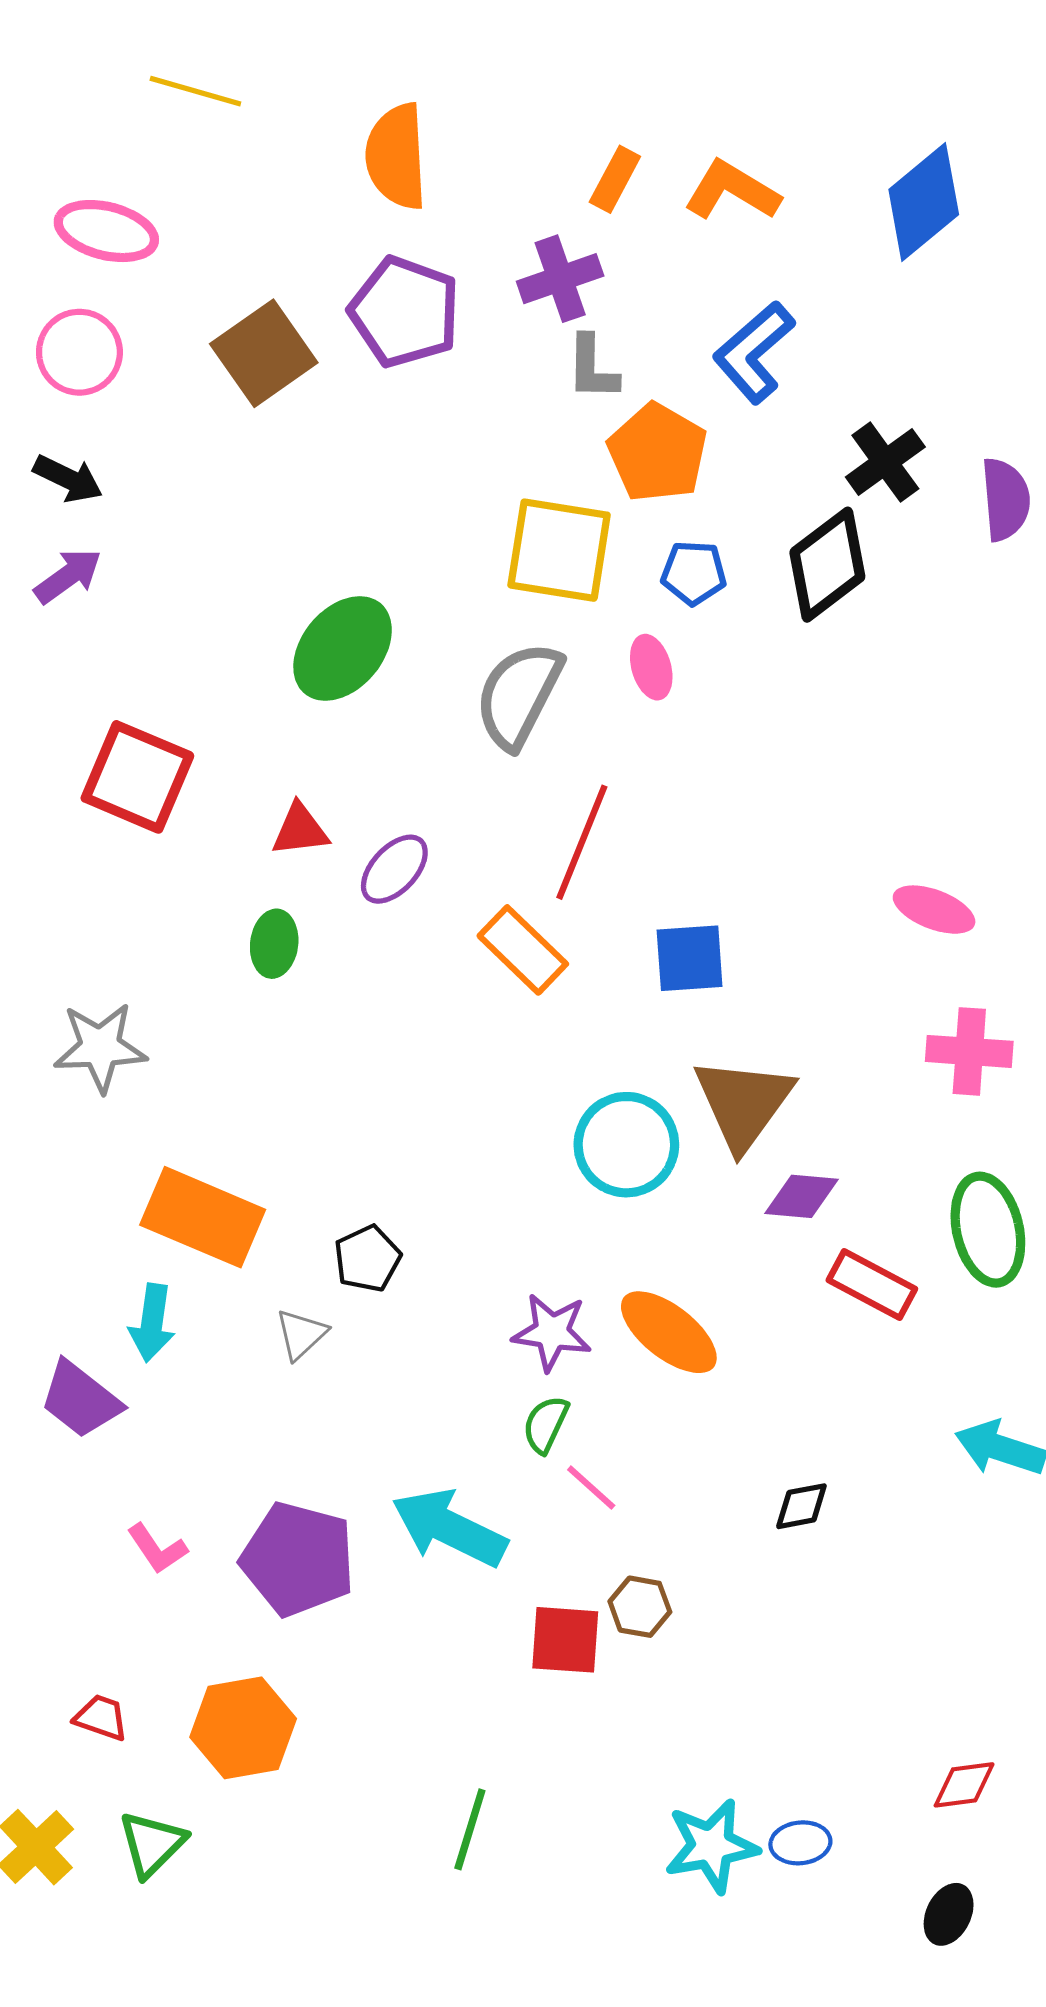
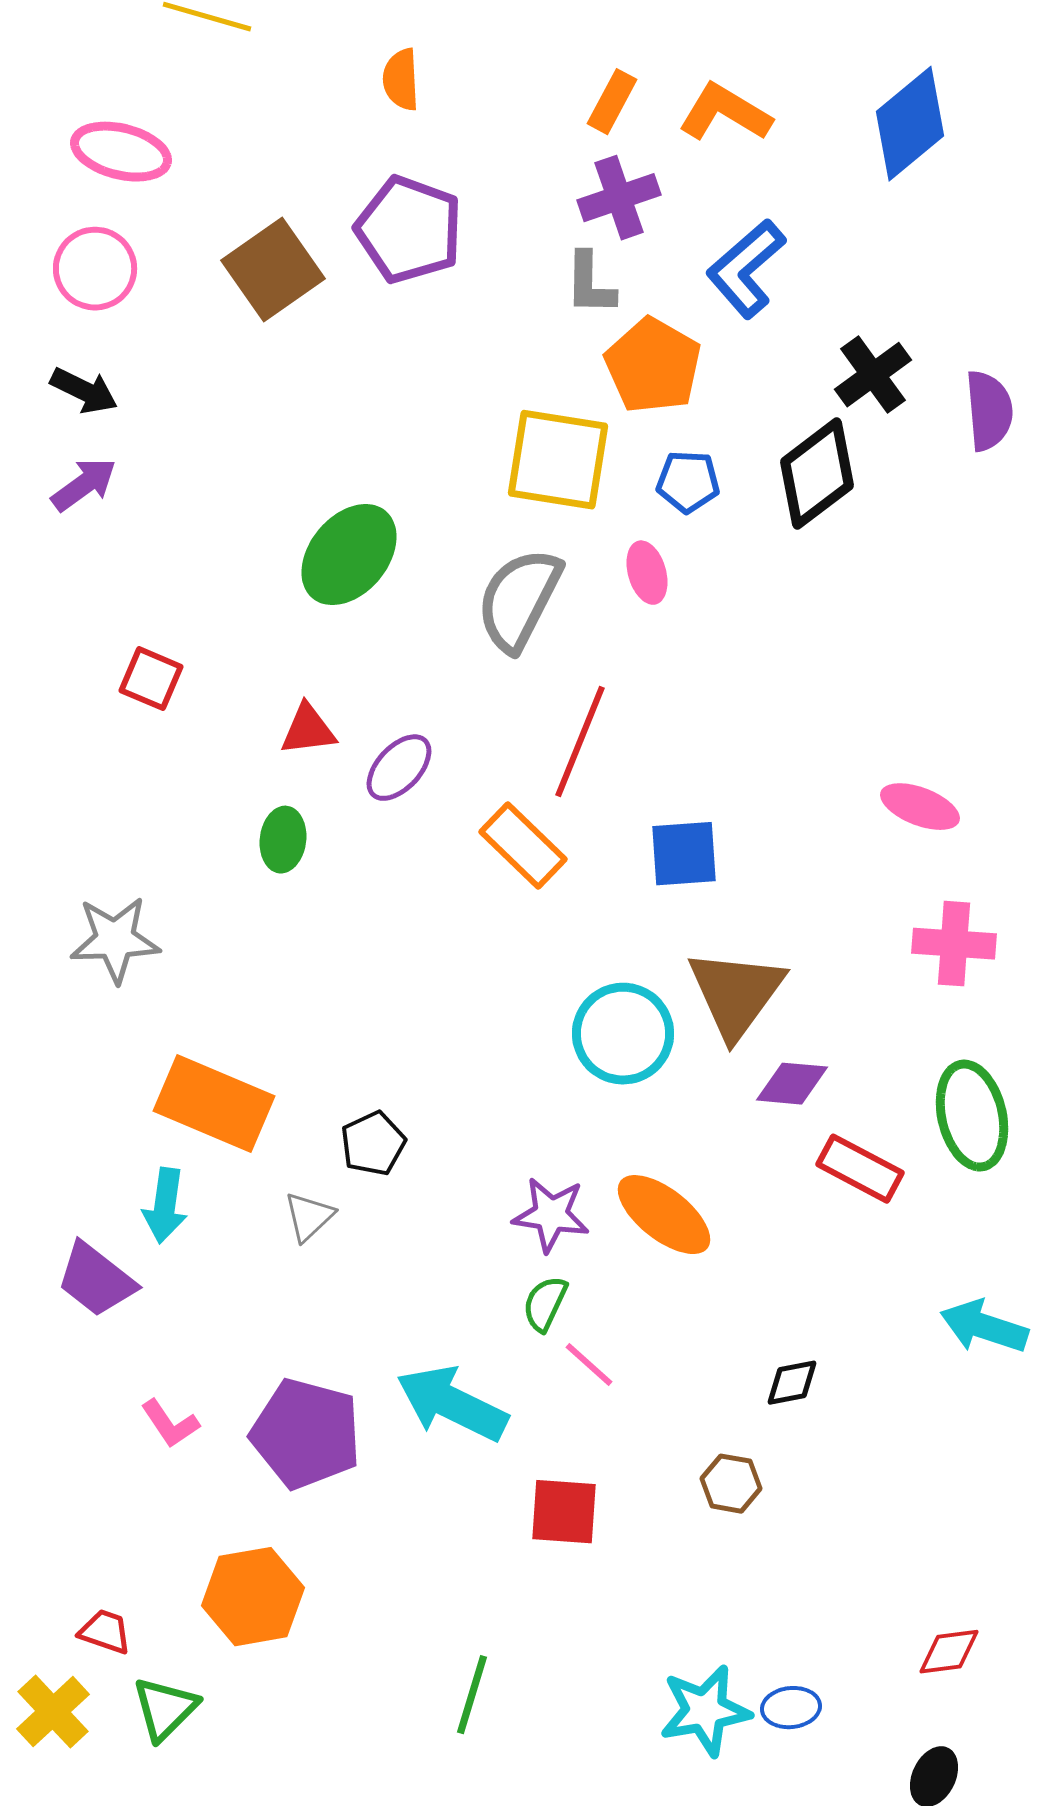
orange semicircle: (396, 156) -> (401, 80), size x0.6
purple cross: (560, 279) -> (619, 198), moved
red square: (137, 777) -> (151, 679), size x0.6
brown hexagon: (640, 1607) -> (731, 1484), moved
red trapezoid: (101, 1718) -> (105, 1632), moved

